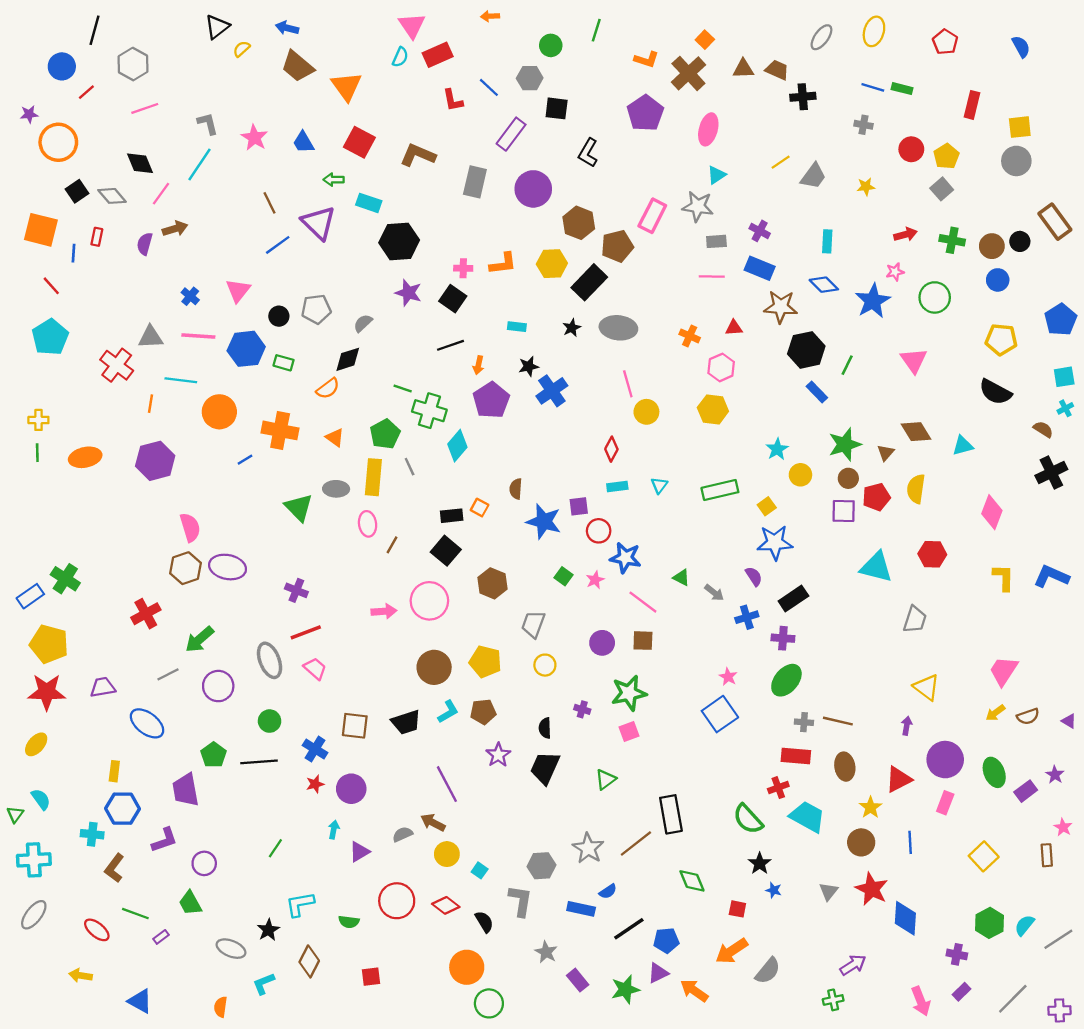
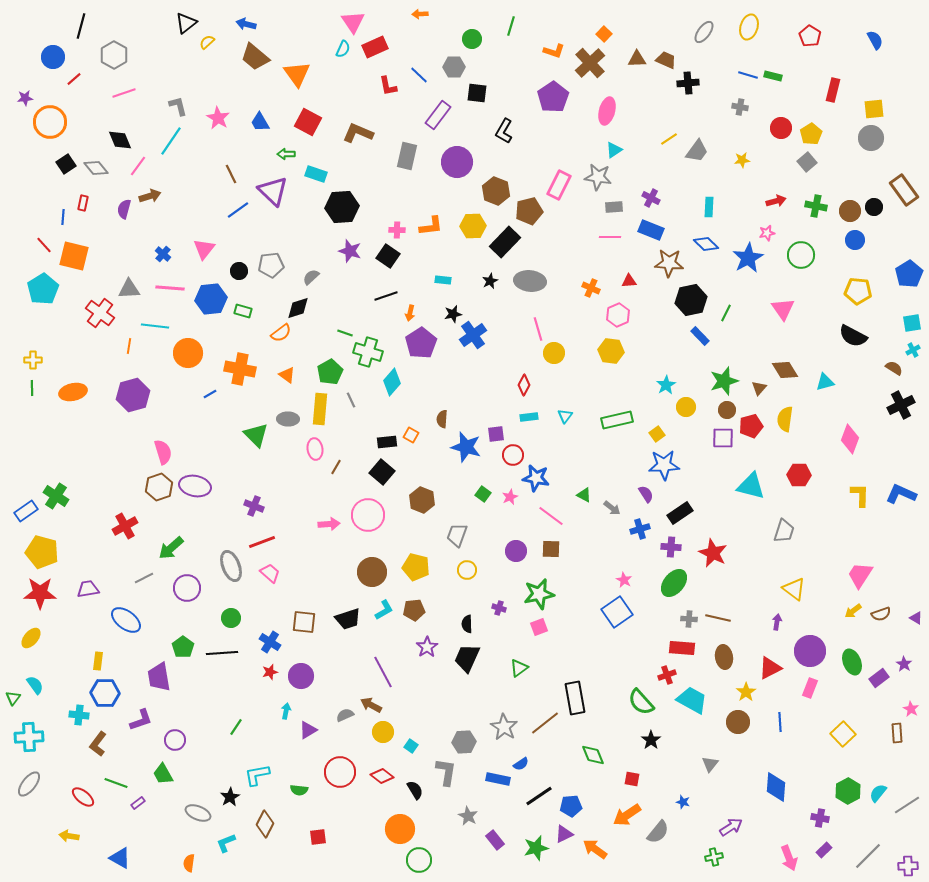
orange square: (41, 230) -> (74, 256), moved
red star: (872, 889) -> (713, 553), moved
blue star: (774, 890) -> (683, 802), moved

